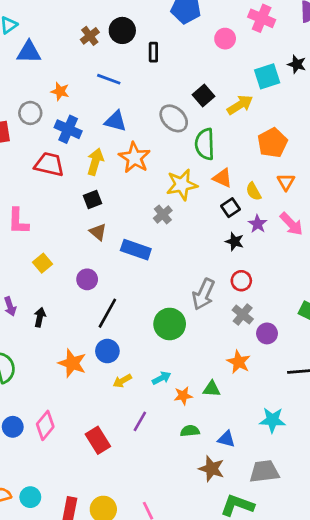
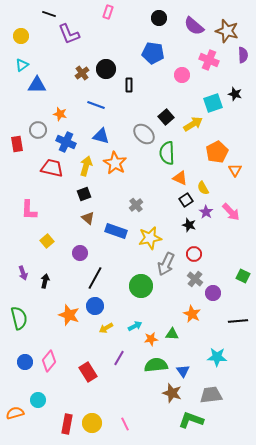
orange triangle: (286, 182) -> (235, 170), moved
yellow star: (182, 185) -> (150, 238), moved
green semicircle: (190, 431) -> (156, 365), size x1.6
blue triangle: (226, 439) -> (183, 371), turned 40
cyan circle: (30, 497) -> (38, 400), moved

